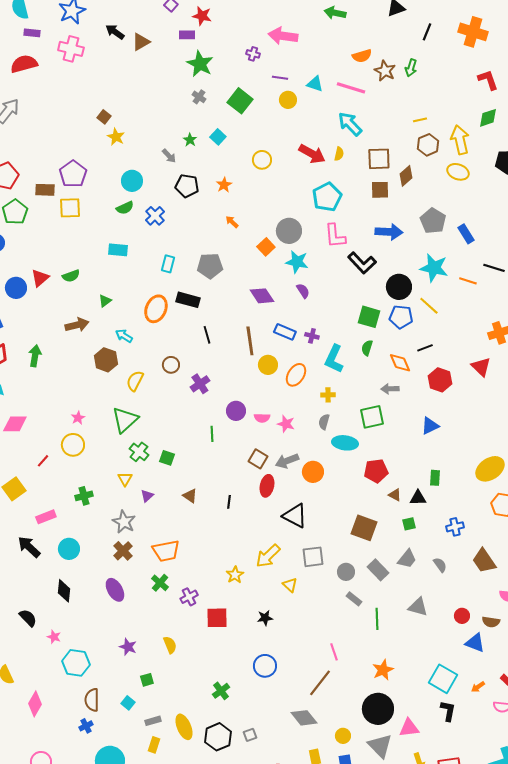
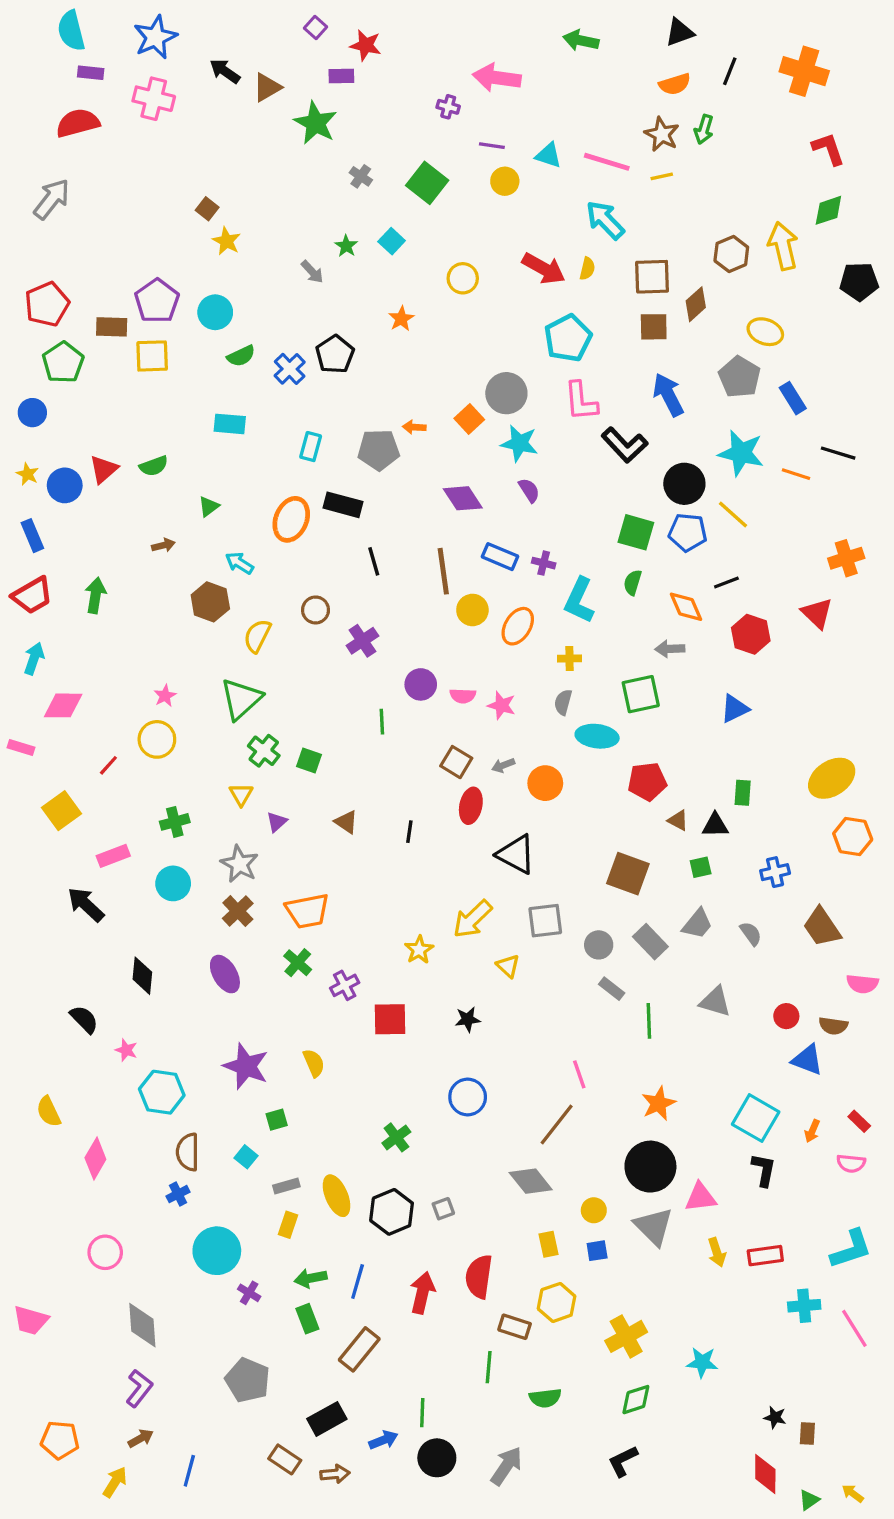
orange semicircle: (362, 56) -> (675, 84), moved
green star: (200, 64) -> (316, 123), moved
yellow line: (420, 120) -> (662, 176), moved
yellow ellipse: (458, 172) -> (765, 332), moved
cyan circle: (132, 181) -> (215, 312), moved
black pentagon: (187, 186) -> (335, 354), moved, turned 30
orange arrow: (232, 222) -> (414, 427), moved, turned -40
blue arrow: (389, 232) -> (668, 395), turned -120
brown arrow: (77, 325) -> (163, 545), size x0.6
gray arrow: (287, 461) -> (503, 765), size x0.6
cyan circle: (69, 549) -> (173, 883), moved
purple star: (128, 647) -> (246, 1066), size x1.6
orange arrow: (478, 687) -> (812, 1131), turned -32

